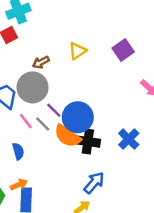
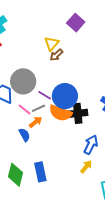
purple square: (123, 50) -> (76, 23), moved
brown arrow: (41, 62) -> (56, 55), moved
gray line: (43, 124) -> (39, 108), turned -56
orange arrow: (19, 185) -> (36, 122), moved

